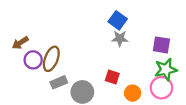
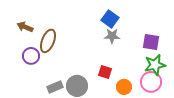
brown arrow: (20, 43) -> (25, 27), moved, turned 56
brown ellipse: (51, 59) -> (48, 41), moved
gray rectangle: (59, 82) -> (55, 87), moved

